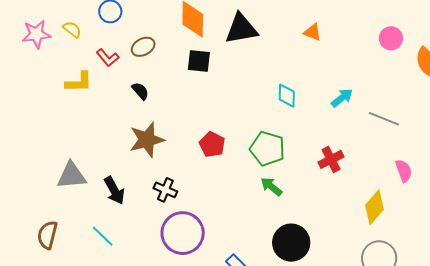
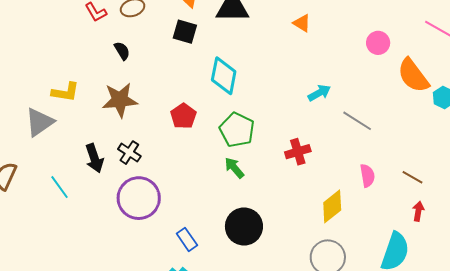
yellow L-shape: (79, 82) -> (65, 92), moved
cyan diamond: (287, 96) -> (224, 76), moved, size x1.5
gray triangle: (72, 176) -> (39, 122), turned -40
black arrow: (114, 190) -> (94, 158), moved

